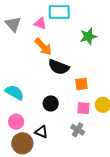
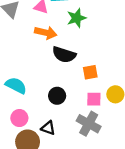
green star: (88, 36) -> (76, 18), moved
orange arrow: (43, 47) -> (46, 33), turned -30
gray cross: (78, 130) -> (89, 124), size x1.5

